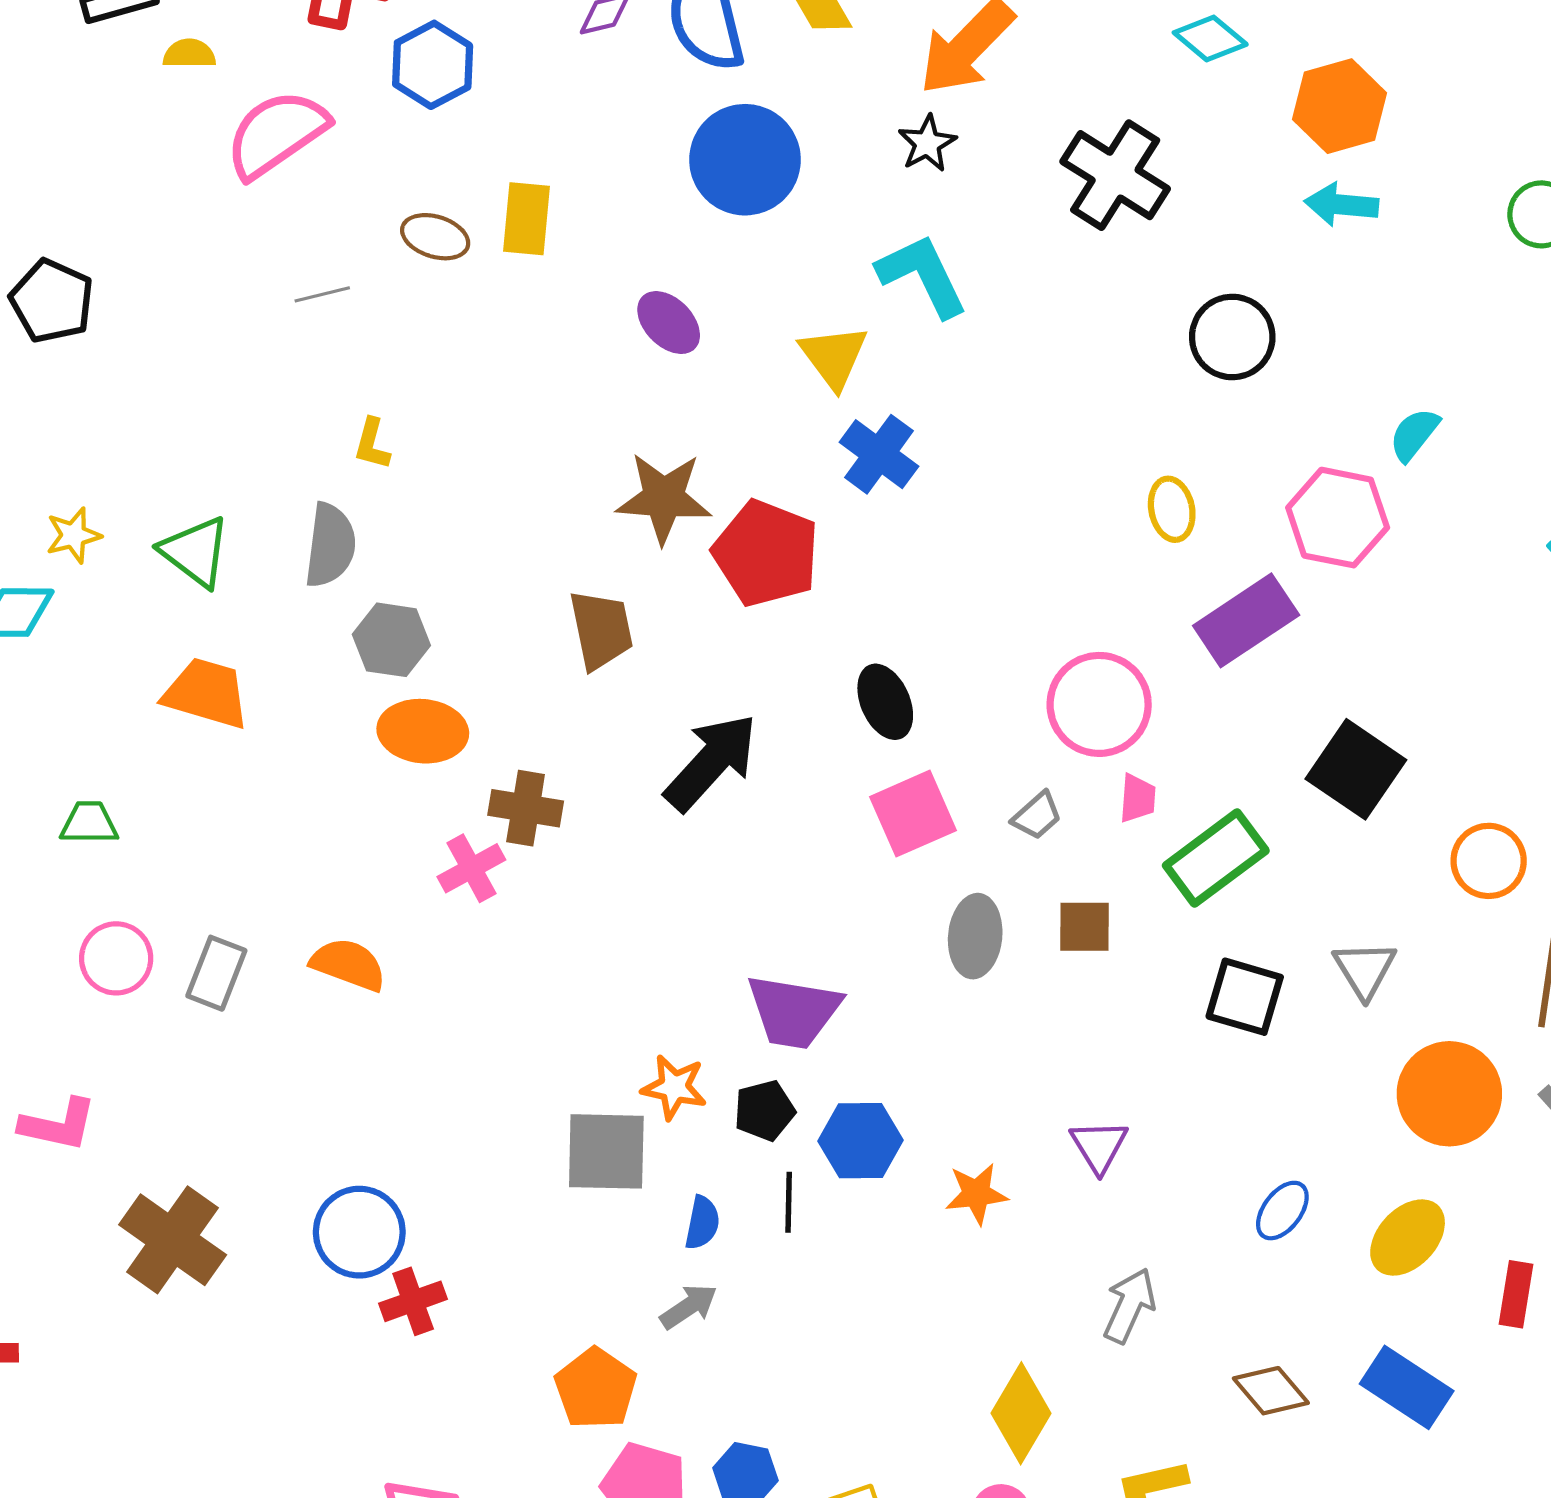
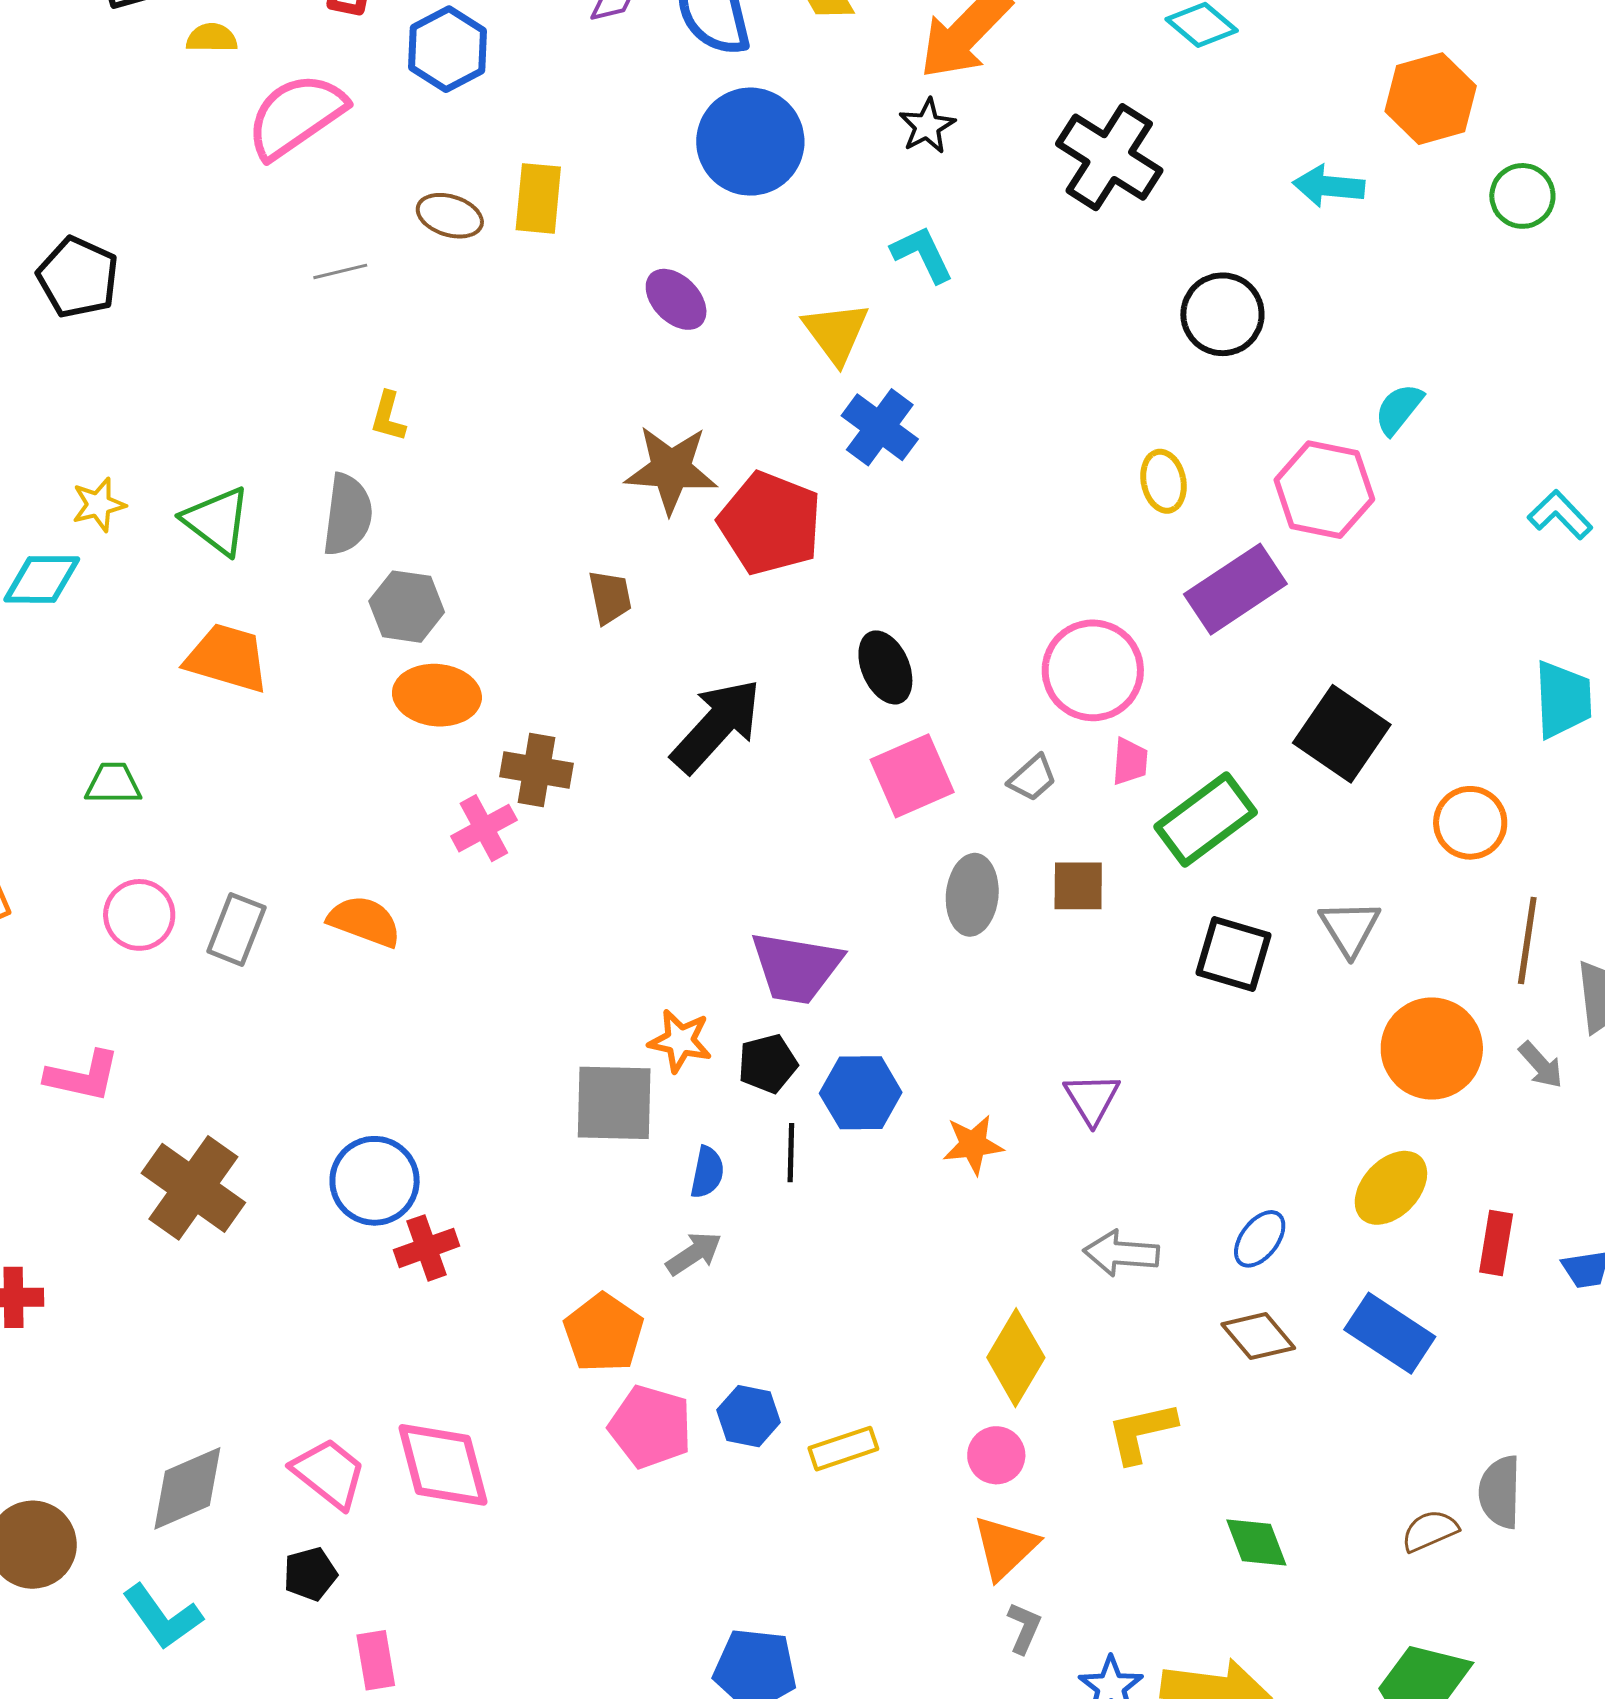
orange hexagon: (1340, 106) -> (1431, 99), moved
cyan L-shape: (922, 275) -> (922, 254), size x0.7
brown trapezoid: (601, 630) -> (610, 597), size x0.7
blue ellipse: (1282, 1211) -> (1260, 1239), moved
gray arrow: (1129, 1306) -> (1121, 1253), turned -110

